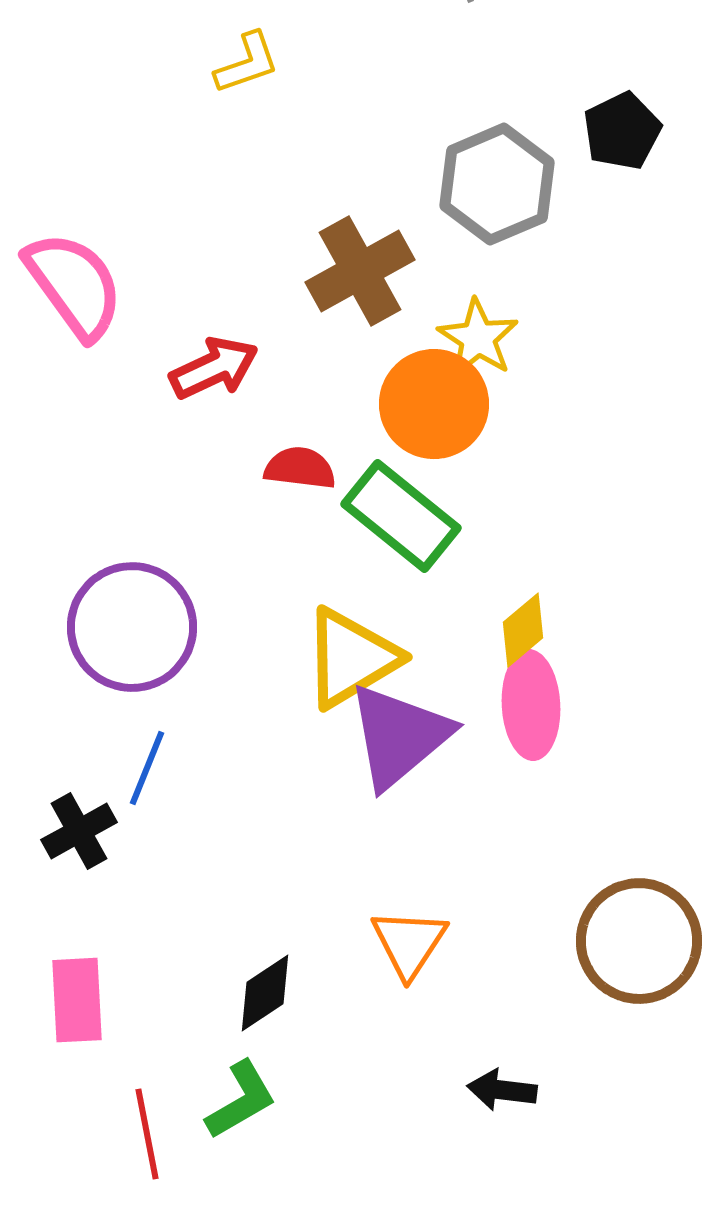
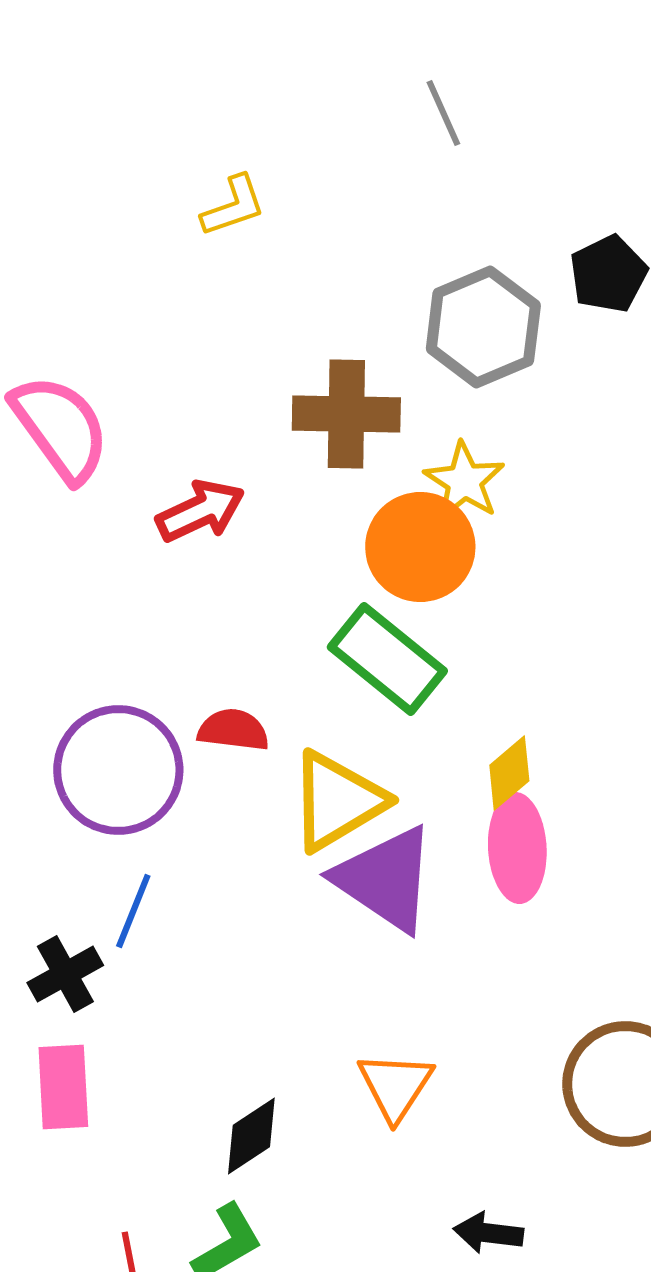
brown cross: (360, 271) -> (346, 414), turned 30
red semicircle: (300, 468) -> (233, 730), moved
purple triangle: (399, 736) -> (385, 879), turned -46
pink rectangle: (77, 1000) -> (63, 1087), moved

